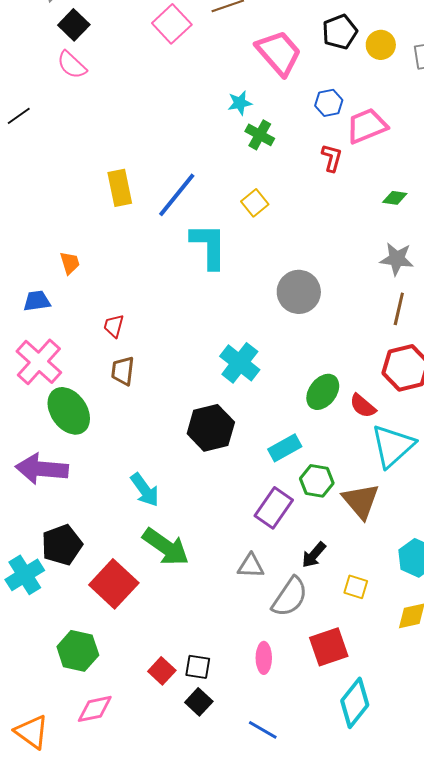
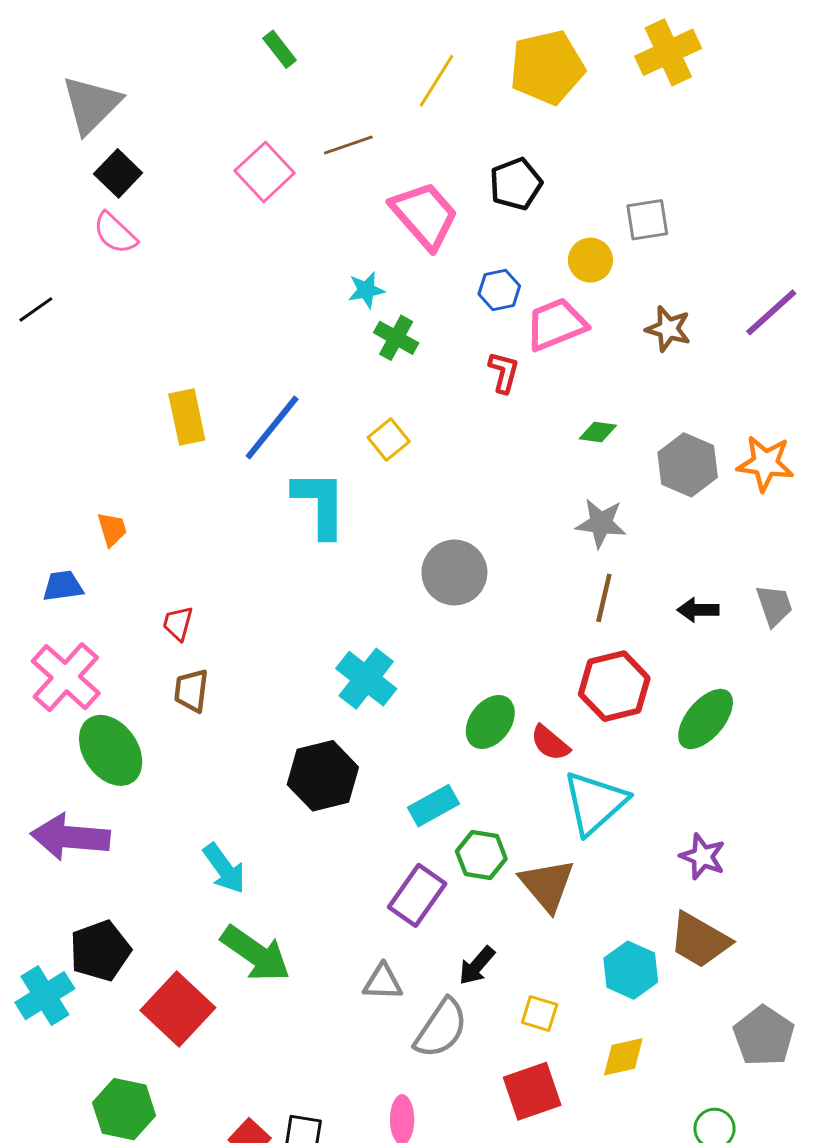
yellow circle: (381, 45) -> (590, 260), moved
red square: (329, 647) -> (532, 1091), moved

